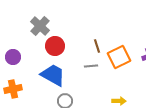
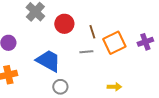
red circle: (55, 46) -> (64, 24), moved

